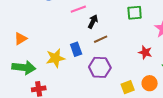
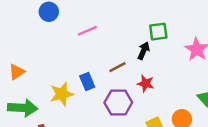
black arrow: (93, 22) -> (144, 51), moved
red star: (145, 52) -> (146, 83), moved

